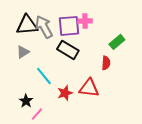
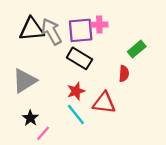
gray triangle: (23, 52) -> (25, 81), moved, size x1.6
cyan line: (44, 76) -> (76, 115), moved
red star: (65, 93) -> (76, 91), moved

